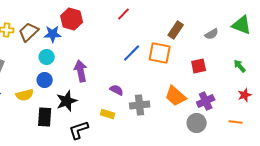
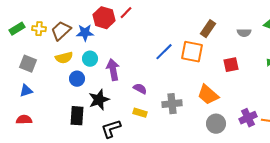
red line: (124, 14) -> (126, 13), moved
gray semicircle: (212, 34) -> (244, 33), turned 32
cyan circle: (47, 57) -> (90, 59), moved
purple semicircle: (117, 90) -> (140, 89), moved
yellow semicircle: (25, 95) -> (64, 58), moved
purple cross: (206, 101) -> (248, 118), moved
gray circle: (197, 123) -> (216, 124), moved

